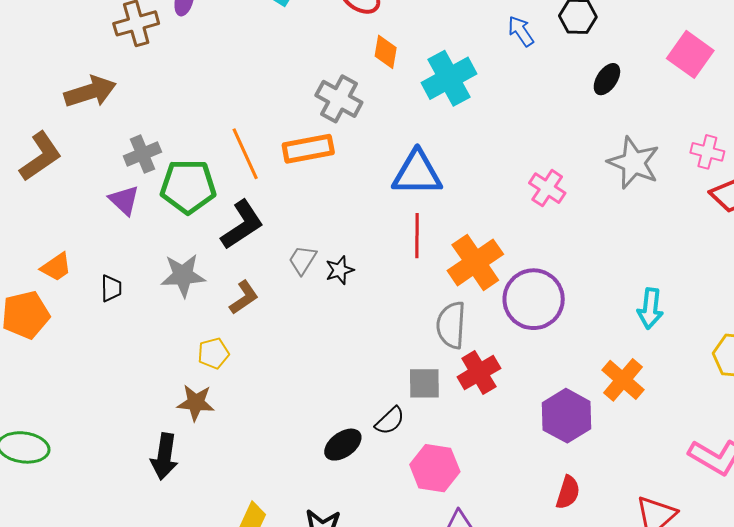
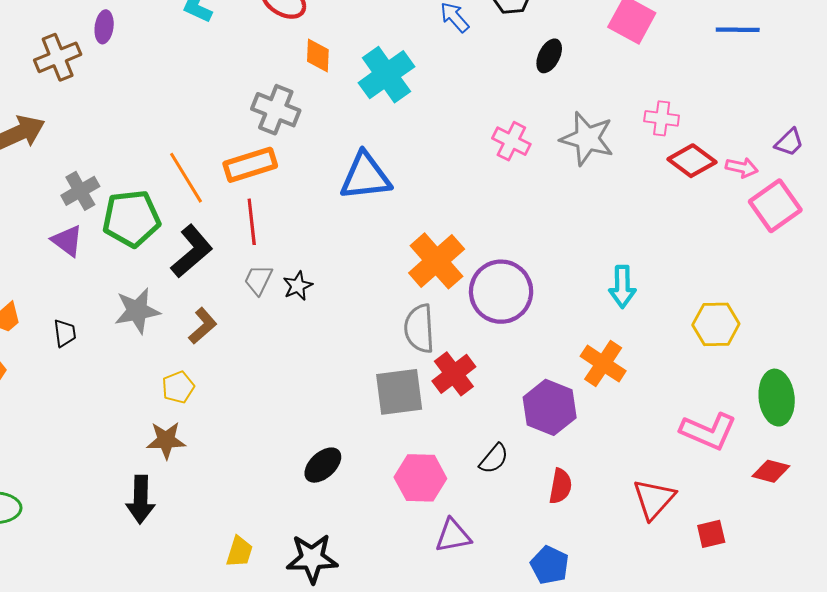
pink cross: (547, 188) -> (511, 141), moved
red line: (417, 236) -> (252, 222), moved
gray square: (424, 383) -> (399, 392), size x1.4
black semicircle: (390, 421) -> (494, 459), moved

